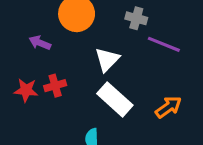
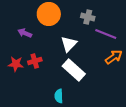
orange arrow: (168, 107) -> (114, 57), moved

